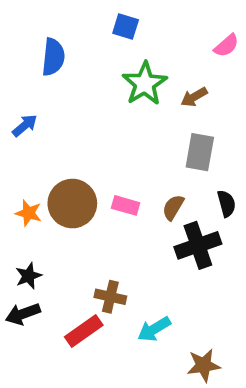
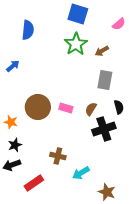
blue square: (126, 27) -> (78, 14), moved, size x1.5
orange star: (29, 213) -> (11, 122), moved
red rectangle: (84, 331) -> (34, 183), moved
brown star: (204, 365) -> (107, 192), turned 30

